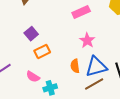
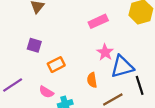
purple square: (31, 34) -> (34, 45), moved, turned -32
blue triangle: (96, 67) -> (122, 67), moved

